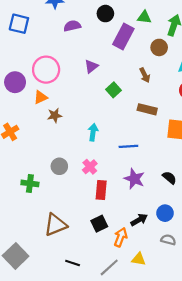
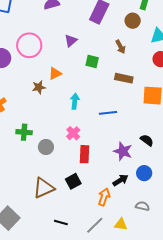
green square: (114, 90) -> (92, 61), turned -32
orange triangle: (40, 97) -> (55, 73), moved
gray circle: (59, 166) -> (46, 147), moved
purple star: (134, 179) -> (123, 151), moved
green cross: (30, 183) -> (24, 132), moved
black square: (99, 224) -> (73, 181), moved
gray semicircle: (168, 240) -> (142, 206), moved
yellow triangle: (139, 259) -> (121, 224), moved

